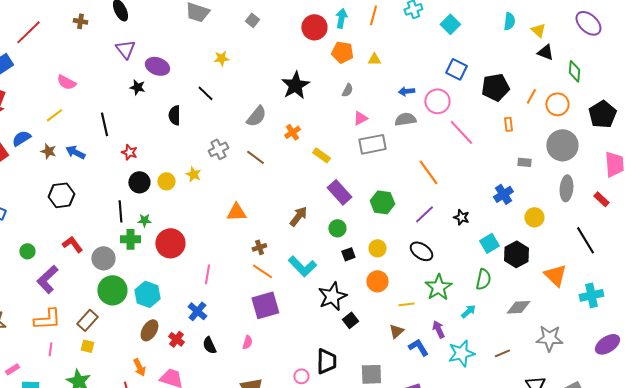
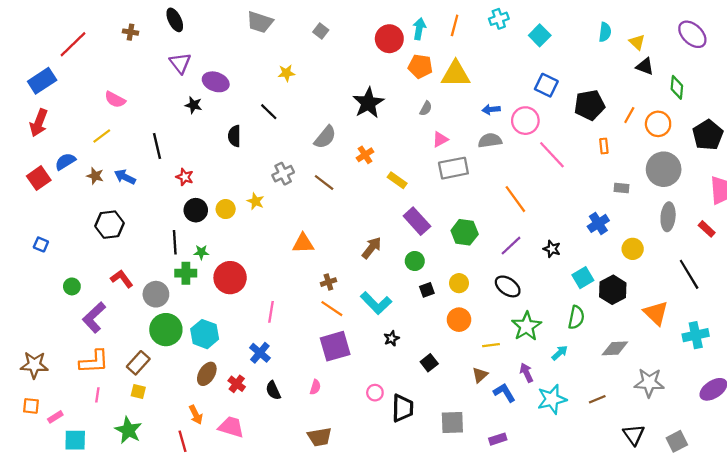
yellow triangle: (374, 59) -> (456, 74), size x2.0
black star: (332, 296) -> (392, 338), moved, size x0.5
pink circle: (301, 376) -> (375, 393), moved

